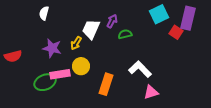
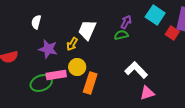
white semicircle: (44, 13) -> (36, 22), moved
cyan square: (159, 14) -> (155, 15), turned -30
purple arrow: (112, 21) -> (126, 22), moved
orange rectangle: (106, 84) -> (90, 83), moved

